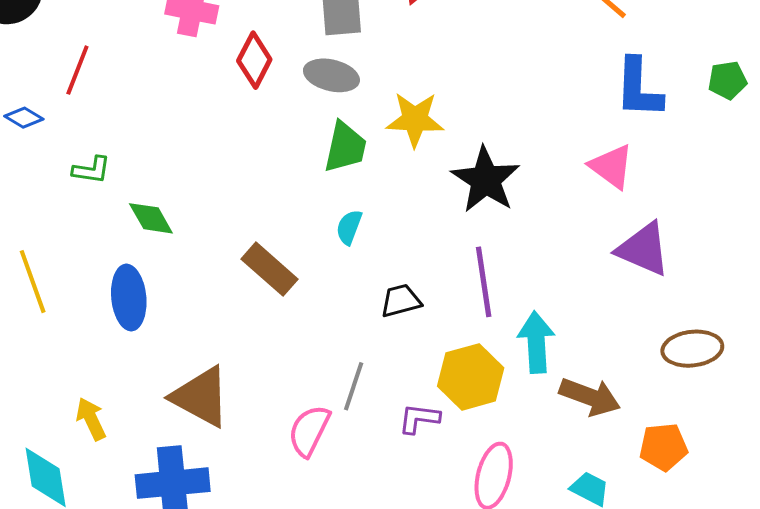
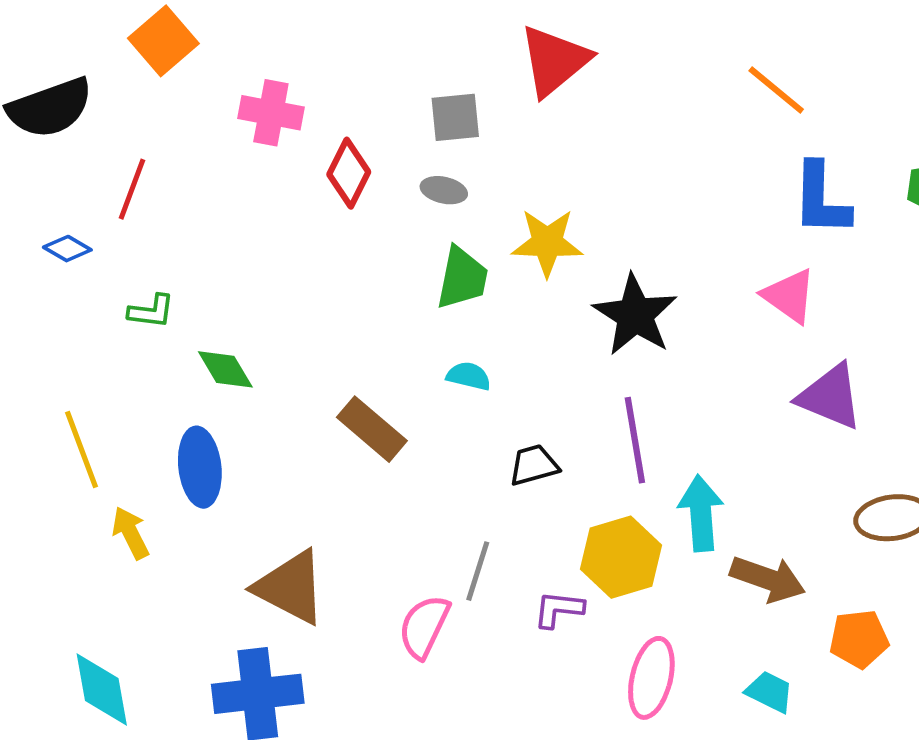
gray ellipse: (331, 75) -> (444, 190), size x0.7
cyan semicircle: (349, 227) -> (469, 376), turned 84
yellow arrow: (91, 419) -> (130, 533), moved

